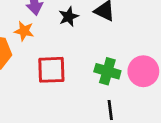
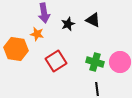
red square: (51, 70) -> (56, 61), turned -30

